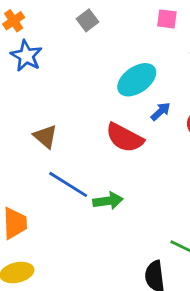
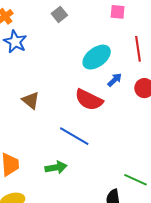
blue line: (68, 184) -> (74, 136), moved
green arrow: (108, 201) -> (56, 167), moved

